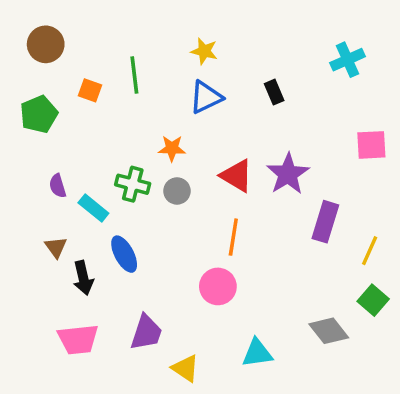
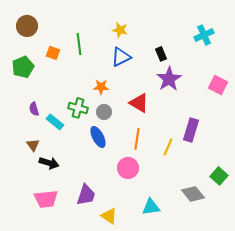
pink square: (371, 145) -> (218, 85), turned 30
purple star: (288, 174) -> (169, 79), moved
yellow line: (370, 251) -> (168, 147), moved
blue ellipse: (124, 254) -> (98, 137), moved
black arrow: (83, 278) -> (49, 163), turned -60

